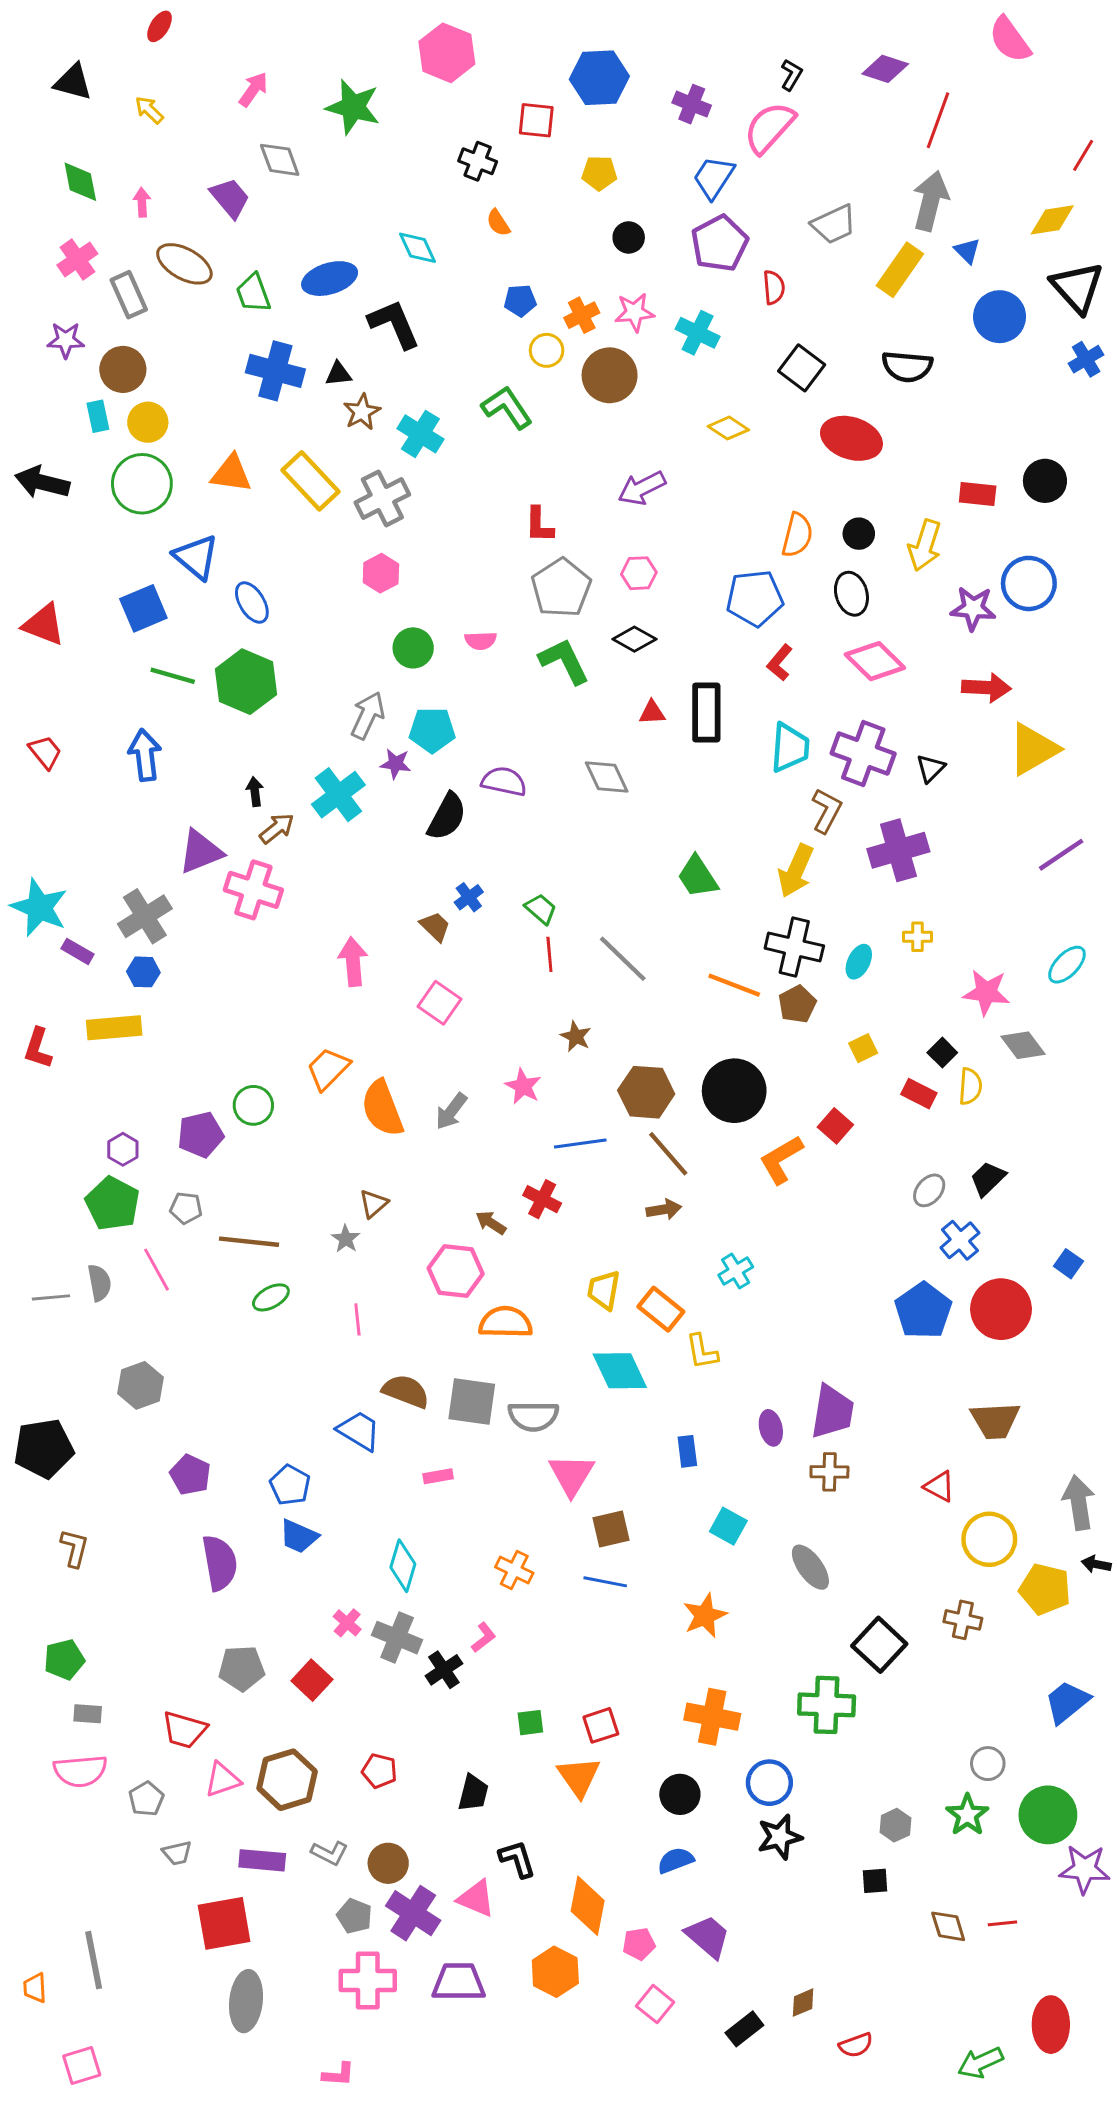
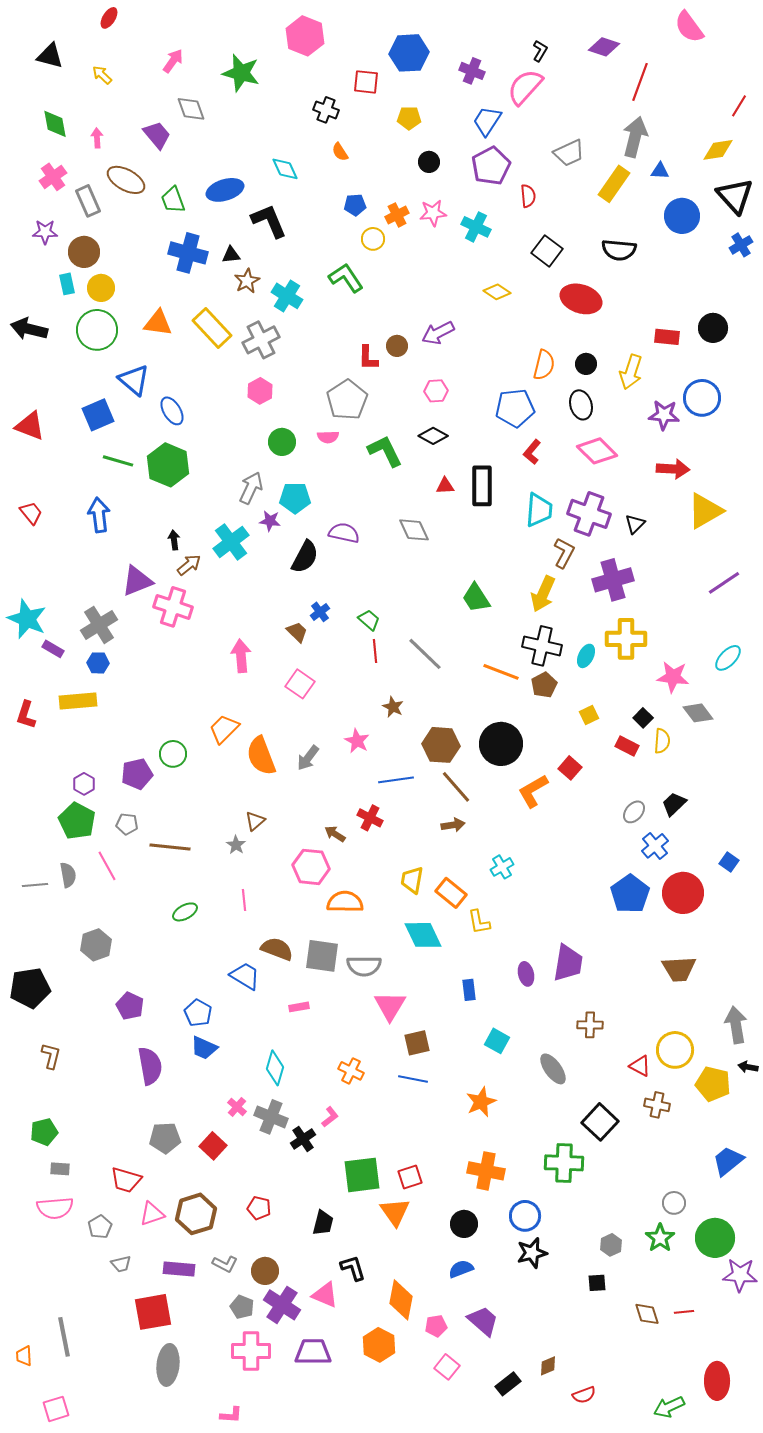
blue triangle: (967, 251) -> (660, 171), turned -42
brown circle: (610, 375) -> (397, 346), moved, size x0.6
gray pentagon: (561, 588) -> (347, 400), moved
yellow cross: (917, 937) -> (626, 639), size x2.0
green ellipse: (271, 1297) -> (185, 912), moved
brown cross: (829, 1472) -> (590, 1025), moved
red triangle: (939, 1487) -> (640, 1066), moved
green square: (530, 1723) -> (362, 1175), size x2.0

